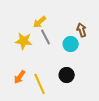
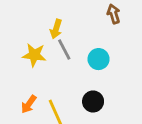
yellow arrow: (40, 22) -> (56, 29), turned -32
brown arrow: (82, 30) -> (114, 14), moved

